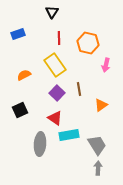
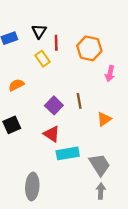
black triangle: (52, 12) -> (39, 31), moved
yellow rectangle: (55, 65) -> (43, 59), moved, size x0.6
gray ellipse: (40, 144) -> (32, 186), moved

